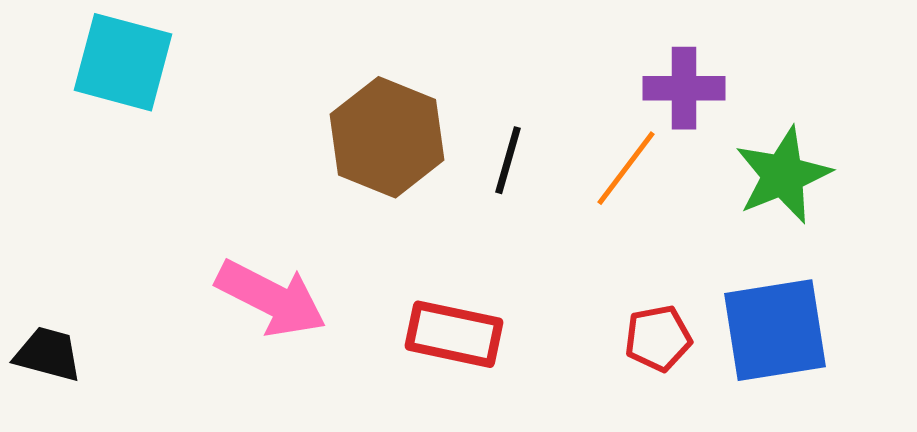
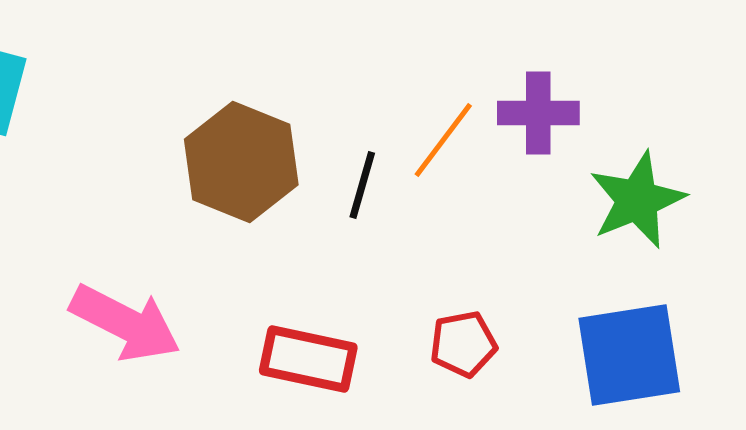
orange line: (626, 168) -> (443, 140), moved
red pentagon: (658, 338) -> (463, 344), moved

